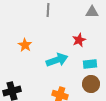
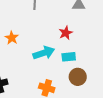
cyan rectangle: (90, 64) -> (69, 57), moved

